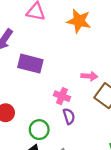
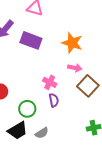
orange star: (79, 21) -> (72, 43), moved
purple rectangle: (30, 64) -> (31, 40), moved

